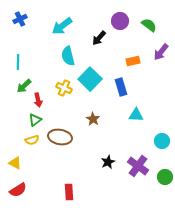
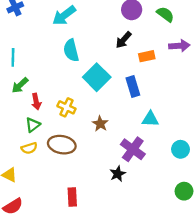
black arrow: (99, 38) -> (123, 40), moved
purple arrow: (161, 52) -> (179, 46), turned -132
yellow cross: (64, 88) -> (66, 107), moved
purple cross: (138, 166) -> (133, 149), moved
red rectangle: (69, 192) -> (72, 197), moved

